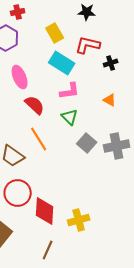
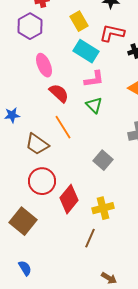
gray square: (87, 143) -> (103, 160), moved
red diamond: (45, 211) -> (69, 199), turned 36
brown line: (48, 250) -> (90, 238), moved

